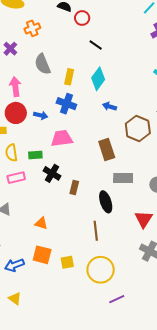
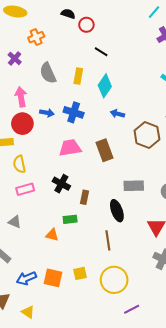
yellow rectangle: (69, 77) -> (78, 76), moved
blue arrow: (41, 115) -> (47, 113), moved
brown rectangle: (107, 149) -> (105, 150), moved
green rectangle: (35, 155) -> (70, 219), moved
orange square: (42, 255) -> (53, 278), moved

